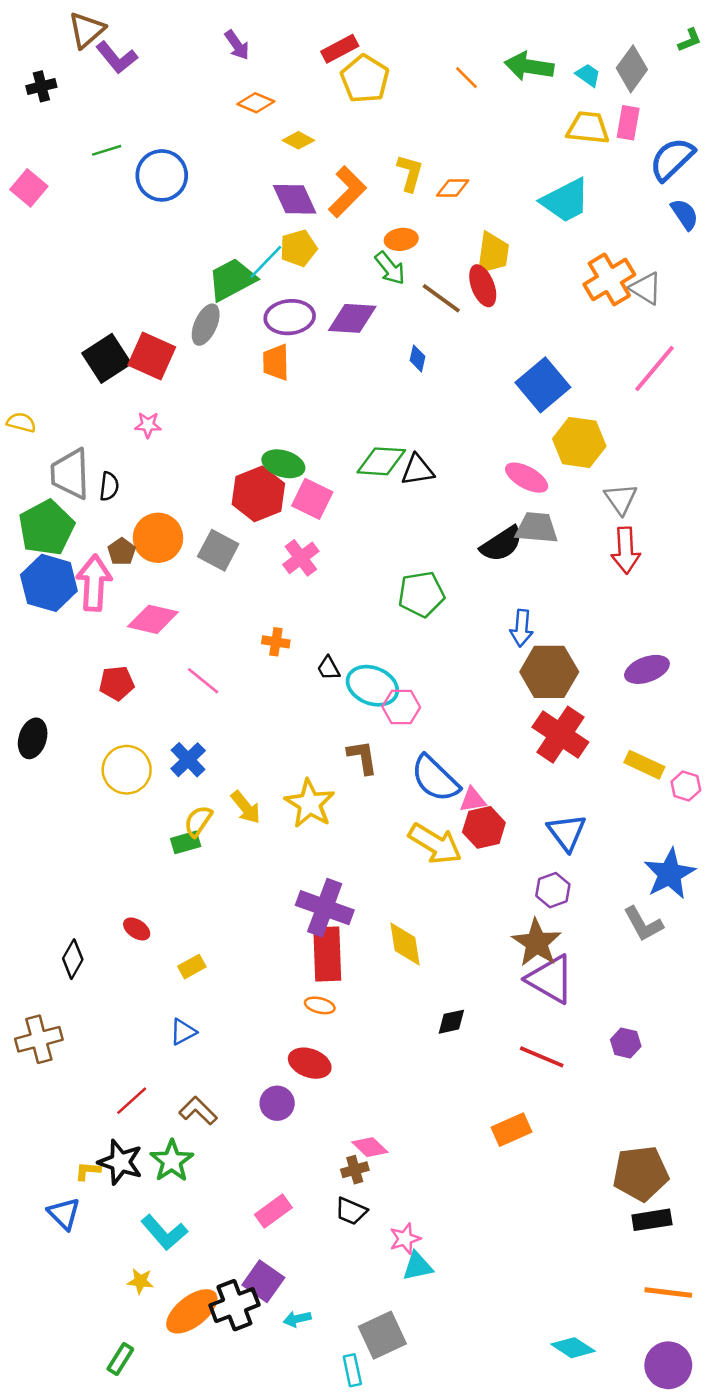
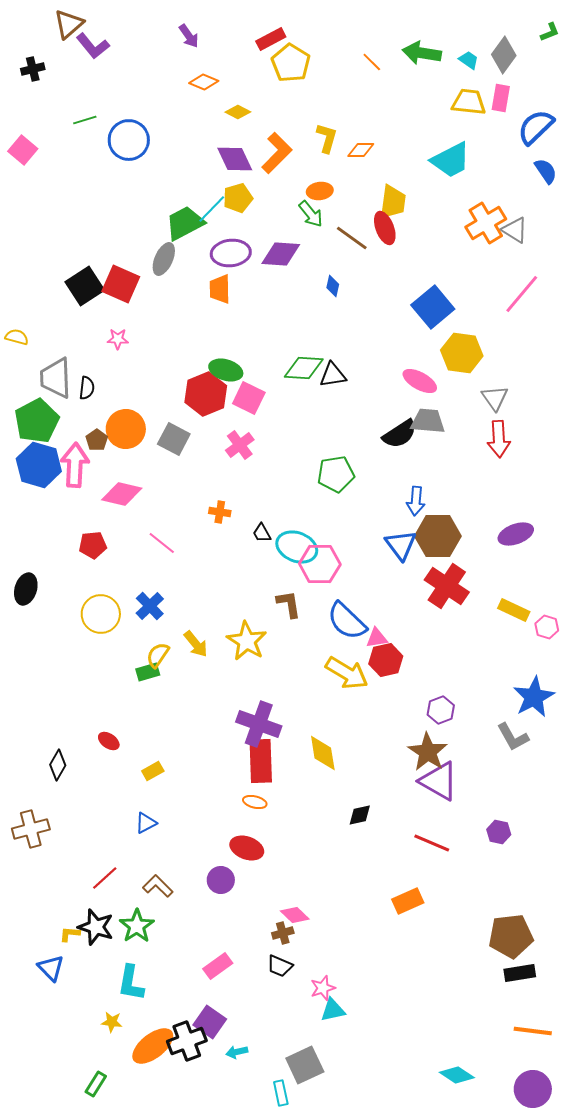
pink hexagon: (401, 707) -> (320, 564), size x1.4
blue triangle: (567, 832) -> (401, 545), moved
cyan L-shape: (164, 1232) -> (131, 983), turned 51

